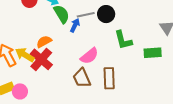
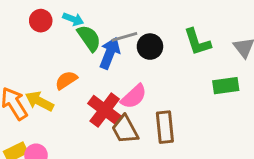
black circle: (106, 14) -> (150, 47), moved
blue arrow: (75, 25) -> (110, 53), size x1.5
green L-shape: (123, 40) -> (197, 42), moved
red cross: (41, 59) -> (105, 110), moved

